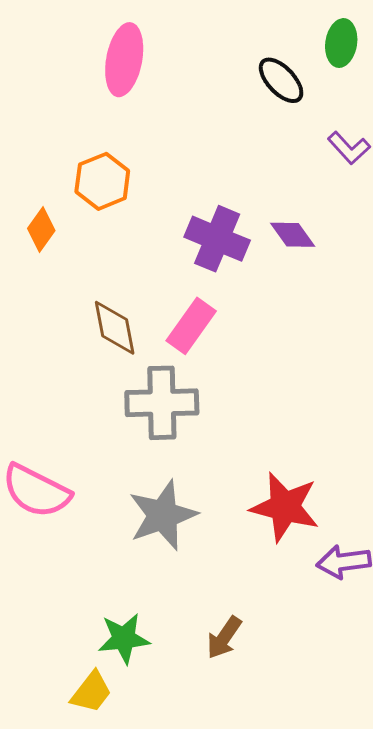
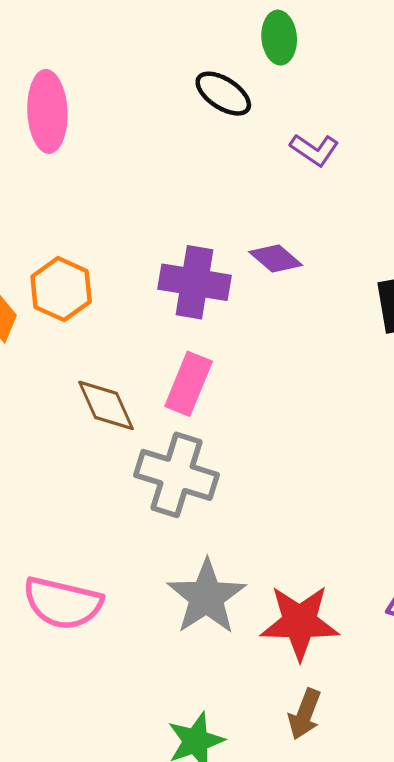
orange hexagon: (102, 181) -> (61, 289), moved
gray cross: (162, 403) -> (176, 475), turned 32
red star: (285, 507) -> (300, 622), moved

